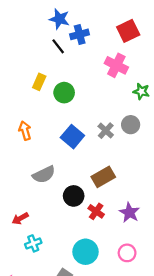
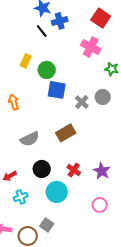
red square: (128, 31) -> (101, 18), turned -30
blue square: (72, 137) -> (57, 90), moved, turned -30
brown rectangle: (103, 177) -> (66, 133), moved
black circle: (74, 196) -> (42, 169), moved
cyan circle: (85, 252) -> (57, 192), moved

